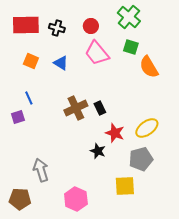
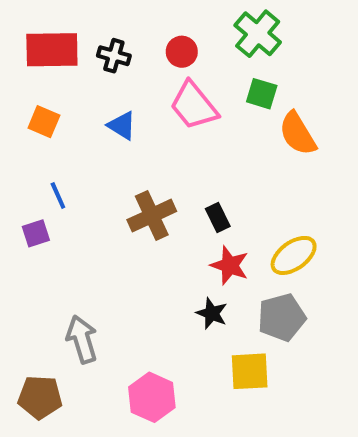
orange square: (31, 61) -> (44, 122), moved
black rectangle: (100, 108) -> (218, 218), moved
black star: (98, 151) -> (212, 313), moved

